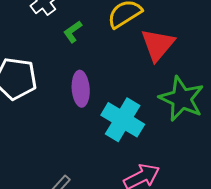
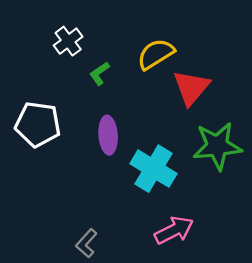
green star: (182, 99) -> (217, 146), turned -30

